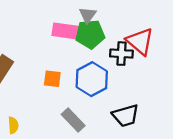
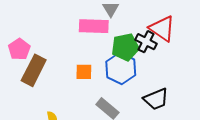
green pentagon: (90, 34) -> (125, 47), moved
black cross: (121, 54) -> (146, 42), turned 30

